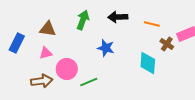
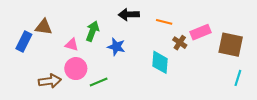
green arrow: (83, 20) -> (92, 31), moved
brown triangle: (48, 29) -> (44, 27), moved
pink triangle: (46, 53) -> (72, 45), moved, turned 32

